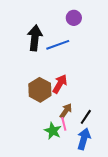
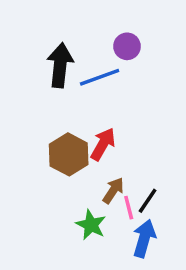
purple circle: (74, 18) -> (127, 46), moved
pink line: (64, 124) -> (129, 208), moved

